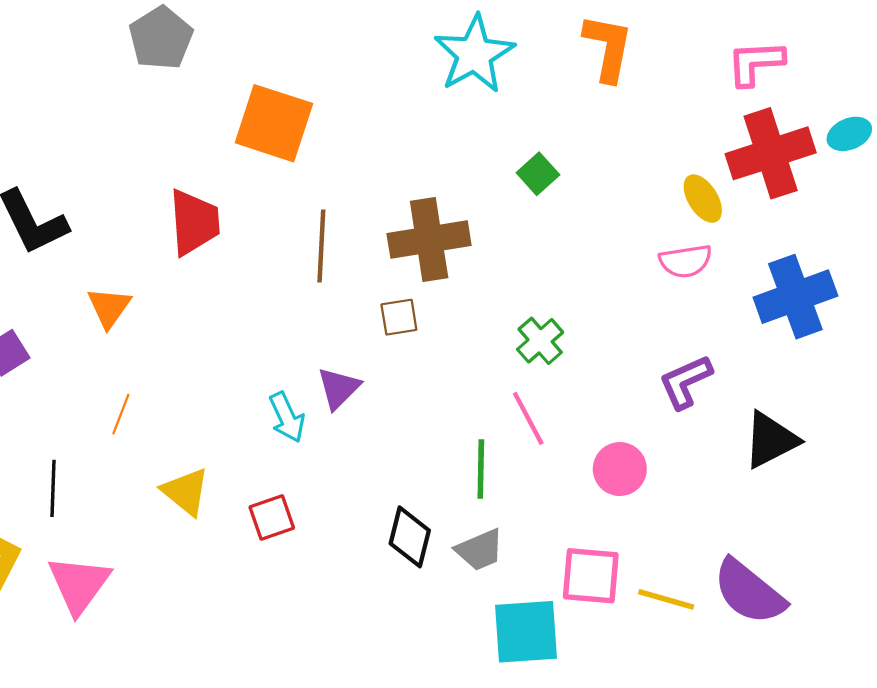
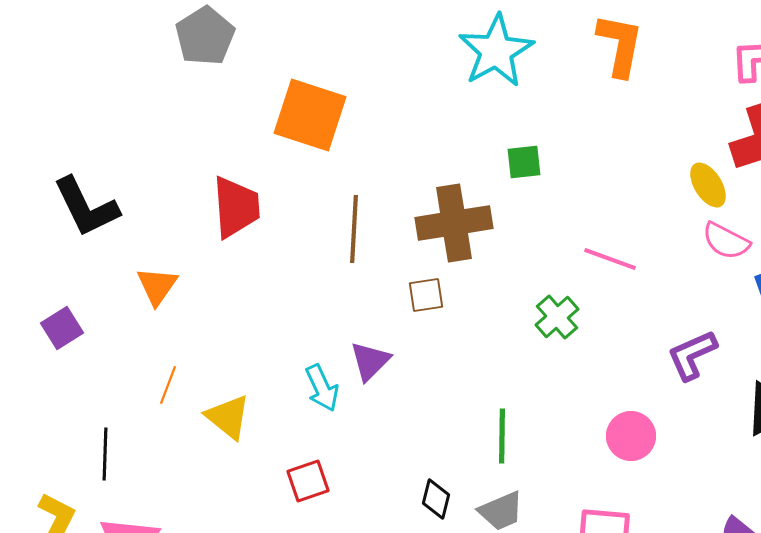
green square: (538, 174) -> (524, 162), moved, turned 36
pink semicircle: (686, 261) -> (726, 241), moved, turned 36
pink line: (528, 418) -> (610, 259), moved, turned -42
yellow triangle: (186, 492) -> (228, 417), moved
black diamond: (410, 537) -> (436, 499), size x0.7

